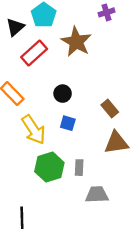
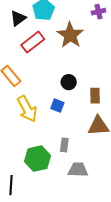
black circle: (63, 94) -> (69, 82), moved
brown rectangle: (110, 109) -> (95, 96), turned 35
green hexagon: (49, 167) -> (37, 159), moved

